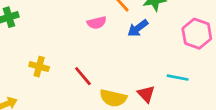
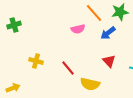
red triangle: (146, 94) -> (109, 61), moved

